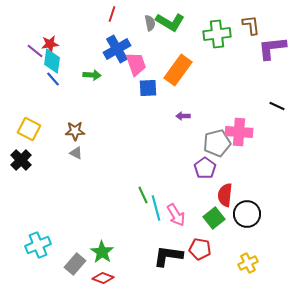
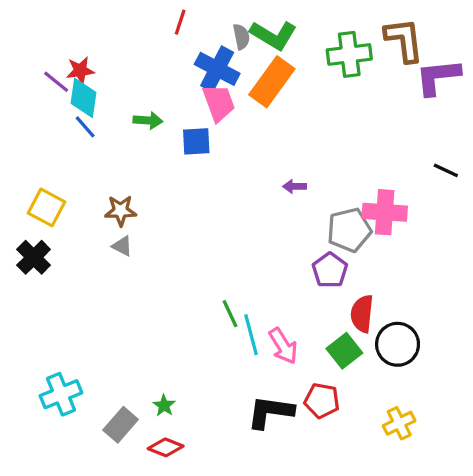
brown L-shape: (251, 25) -> (404, 40), size x1.4
blue cross: (117, 49) -> (217, 69), moved, turned -32
orange rectangle: (178, 70) -> (272, 82), moved
blue square: (148, 88) -> (196, 141), moved
green star: (102, 252) -> (164, 405), size x0.6

